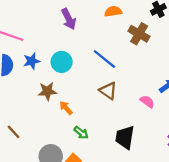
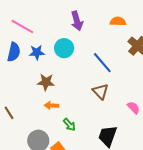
cyan circle: (62, 62) -> (64, 48), moved
orange arrow: (66, 108) -> (51, 105), moved, turned -56

